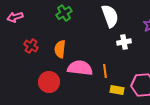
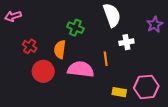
green cross: (64, 13) -> (75, 28), moved, turned -35
orange line: (105, 71) -> (106, 59), moved
red circle: (49, 82) -> (43, 71), moved

